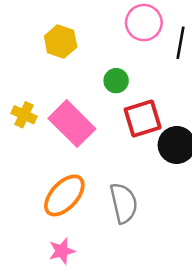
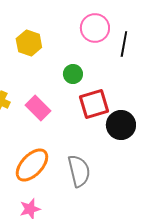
pink rectangle: (72, 124) -> (38, 108), size x0.7

